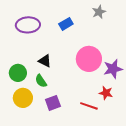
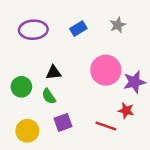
gray star: (99, 12) -> (118, 25), moved
black triangle: (45, 61) -> (54, 73), turned -32
yellow circle: (23, 98) -> (27, 131), moved

